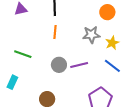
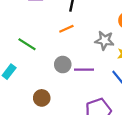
orange line: (55, 32) -> (66, 29), turned 48

